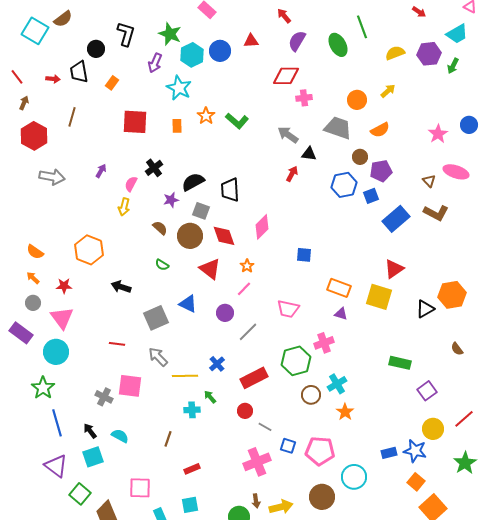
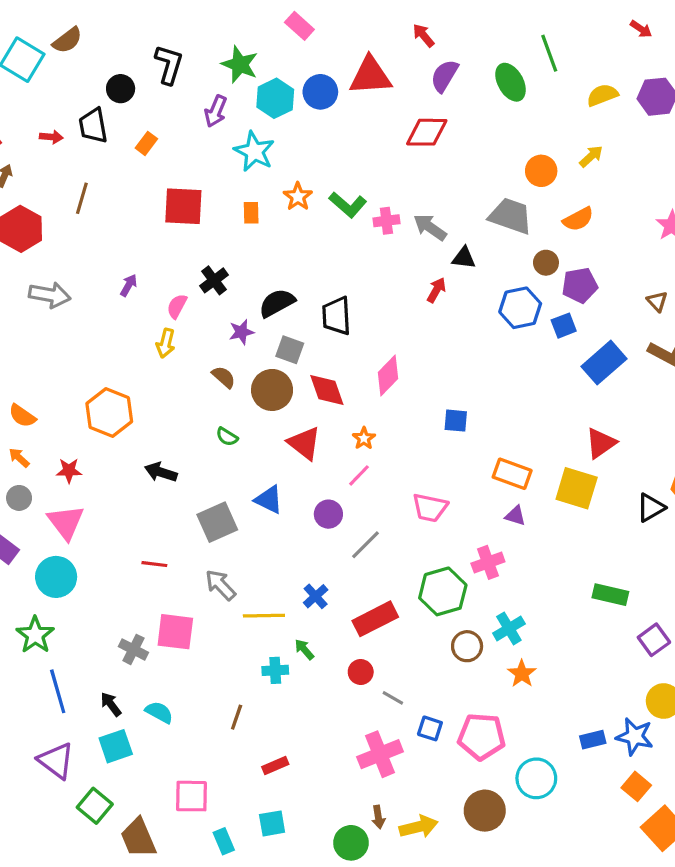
red triangle: (251, 41) -> (370, 76), size x1.8
pink cross: (304, 98) -> (386, 221), moved

